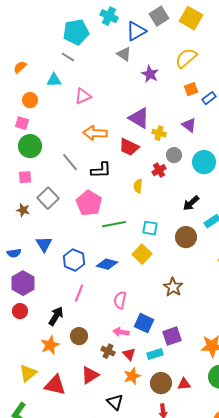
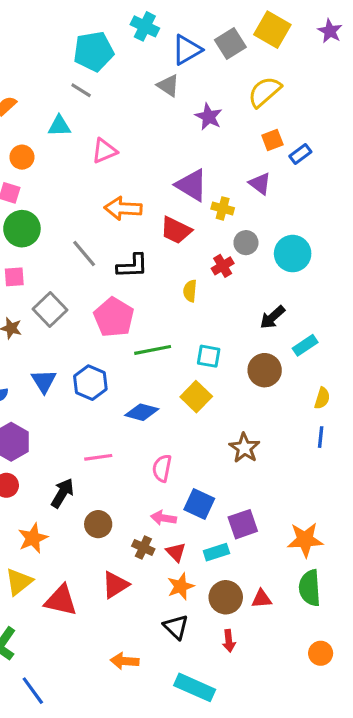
gray square: (159, 16) -> (230, 44), moved
purple triangle: (189, 125) -> (260, 184), moved
blue hexagon: (74, 260) -> (90, 383), moved
pink line: (79, 293) -> (98, 457), turned 60
orange star: (50, 345) -> (33, 538), moved
black triangle: (115, 402) -> (176, 627), moved

